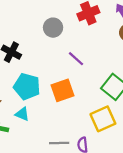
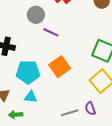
purple line: (76, 59) -> (51, 32), moved

